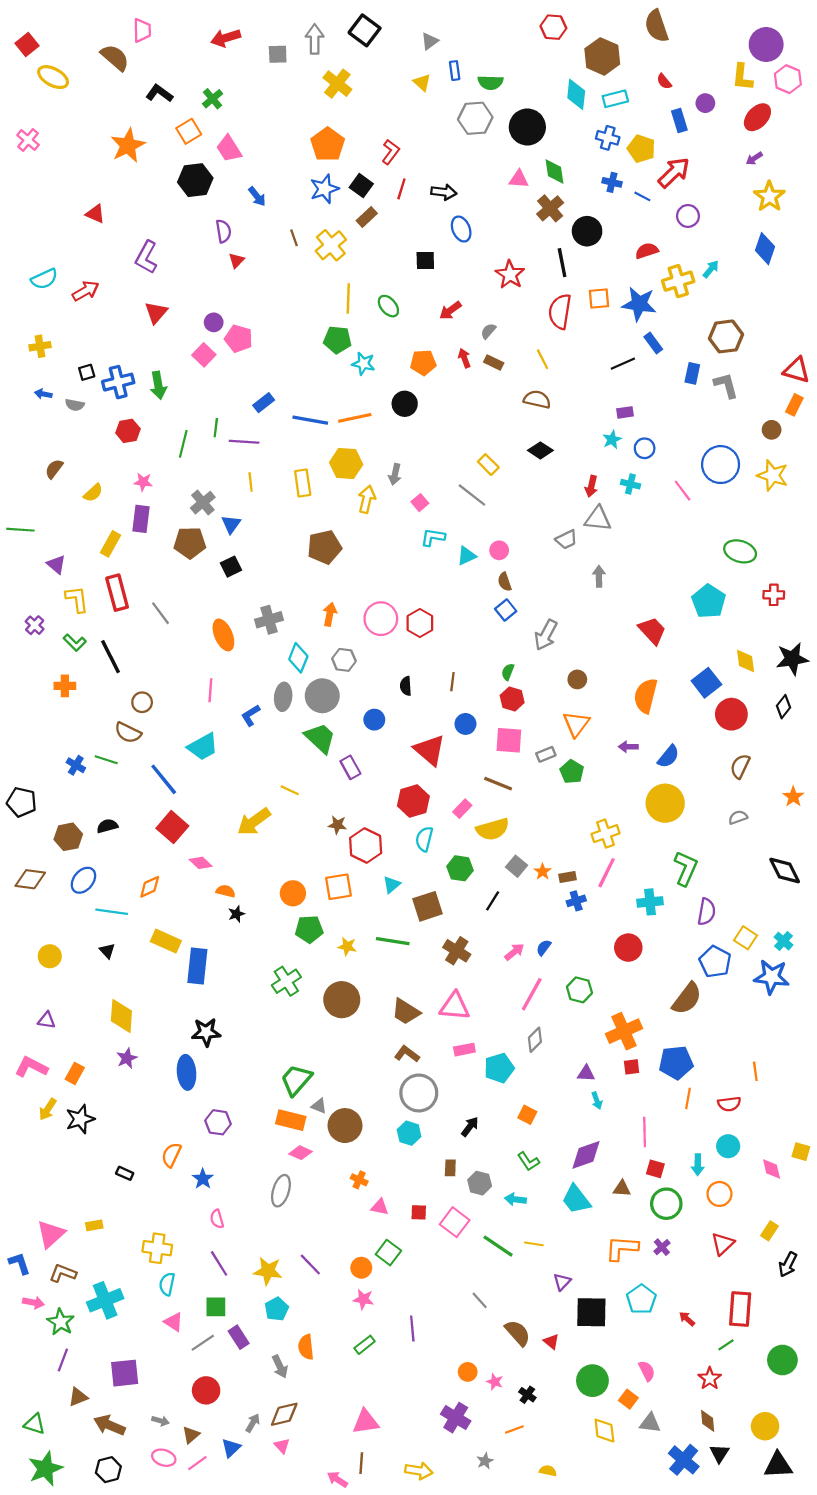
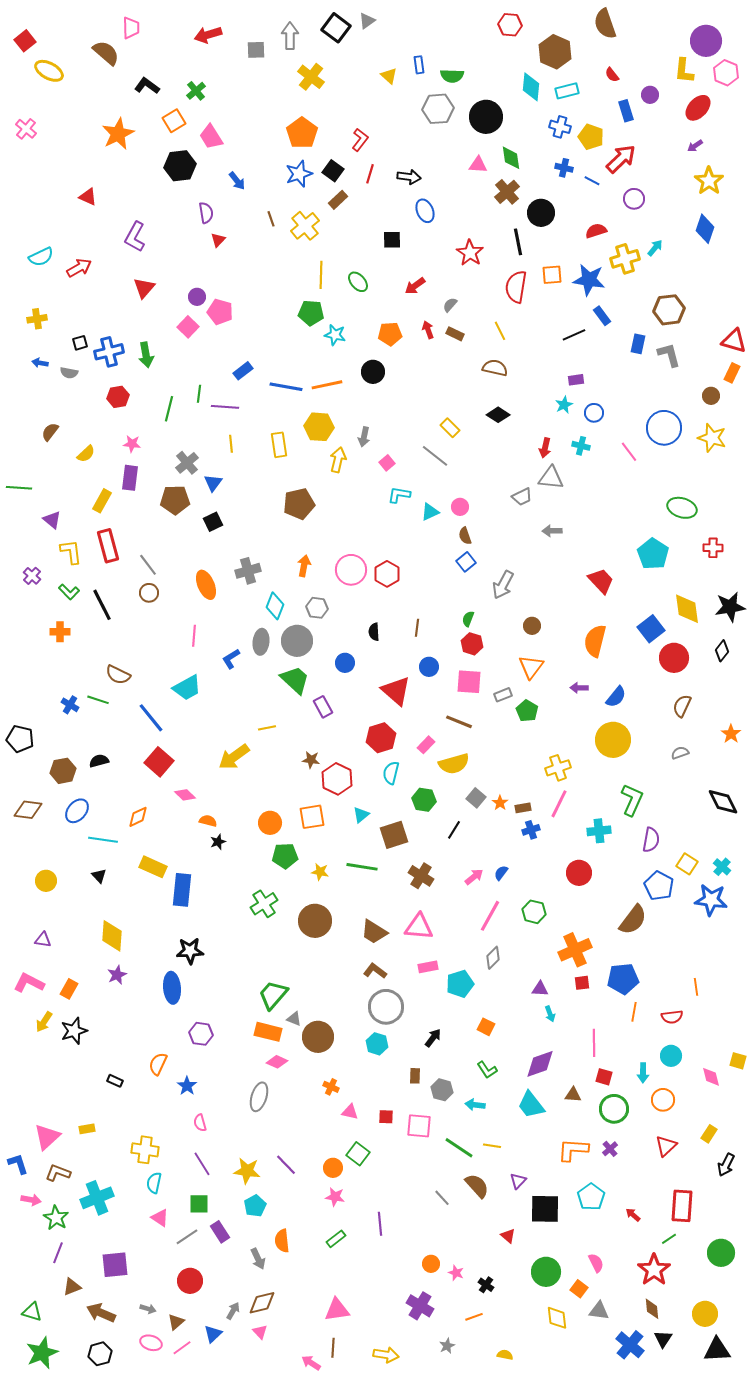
gray triangle: (430, 41) -> (367, 21), moved
gray arrow: (599, 576) -> (552, 531), turned -90
yellow diamond: (746, 661) -> (687, 609), size x1.4
brown circle: (142, 702) -> (149, 593), moved
yellow line: (290, 790) -> (267, 728), turned -36
pink square: (455, 1222) -> (419, 1126), turned -32
brown semicircle: (518, 1333) -> (477, 1186), moved
red star: (710, 1378) -> (654, 1270), size x1.5

